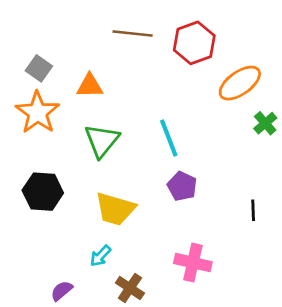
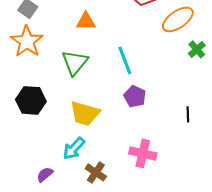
orange triangle: (90, 86) -> (86, 21), moved
cyan arrow: (100, 256) -> (74, 148), size x1.4

